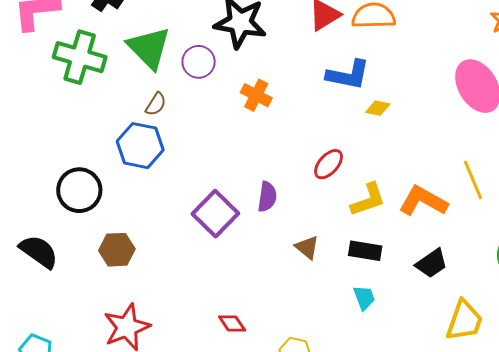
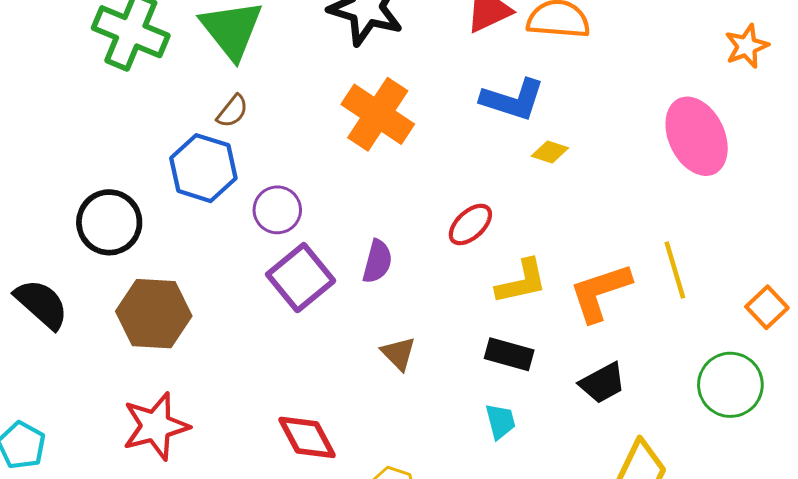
purple circle: (199, 62) -> (277, 210), moved
orange cross: (256, 95) -> (378, 114), size x1.6
orange L-shape: (423, 201) -> (600, 292), turned -54
brown triangle: (307, 247) -> (398, 354), moved
brown hexagon: (117, 250) -> (154, 314), size x1.4
red diamond: (232, 323) -> (307, 437), size x1.5

